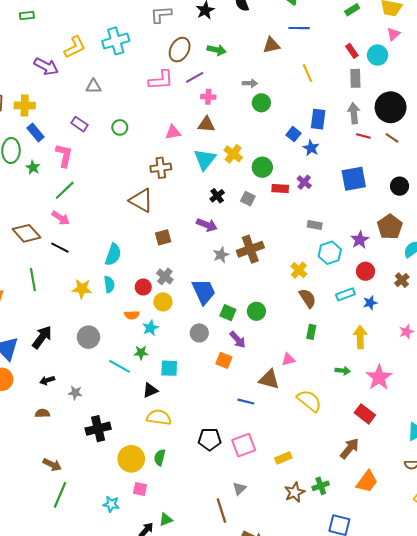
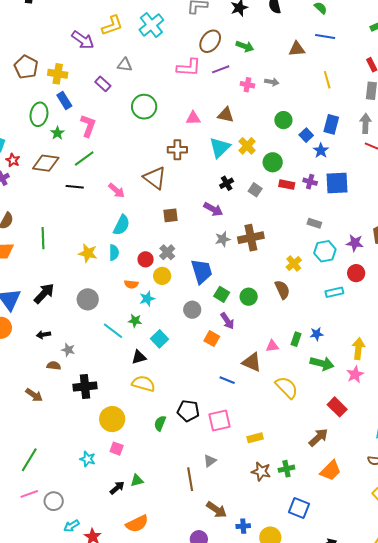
cyan cross: (116, 41) -> (151, 25), turned -30
pink cross: (208, 97) -> (247, 85), moved
green circle: (261, 103) -> (283, 120), moved
purple rectangle: (79, 124) -> (103, 84), moved
green circle: (120, 127) -> (144, 107), size x1.6
blue square: (354, 179) -> (337, 183), moved
purple cross: (304, 182) -> (310, 182), turned -32
pink arrow: (61, 218) -> (117, 191), moved
brown diamond: (27, 233) -> (46, 163), moved, turned -48
purple star: (360, 240) -> (355, 243), turned 30
black line: (60, 248) -> (75, 187), moved, turned -30
brown semicircle: (308, 298) -> (282, 290), moved
blue star: (370, 303) -> (317, 334), moved
green rectangle: (311, 332) -> (296, 339), moved
yellow arrow: (360, 337) -> (358, 349), moved
cyan square: (169, 368) -> (160, 339), turned 36
green arrow: (343, 371) -> (322, 363), size x1.6
pink star: (379, 377) -> (355, 374), size x0.7
brown semicircle: (42, 413) -> (54, 366), moved
green semicircle: (160, 457) -> (160, 423), moved
brown arrow: (52, 465) -> (34, 395), moved
brown star: (295, 492) -> (261, 471), turned 30
green line: (60, 495) -> (29, 460), moved

